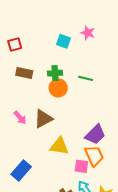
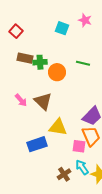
red square: (15, 44) -> (16, 31), turned -32
green cross: (55, 73) -> (40, 62), moved
brown triangle: (43, 119) -> (43, 101), turned -48
blue rectangle: (21, 171) -> (37, 144), moved, turned 30

